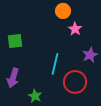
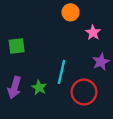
pink star: (75, 29) -> (93, 33), moved
green star: (35, 96) -> (39, 88), moved

